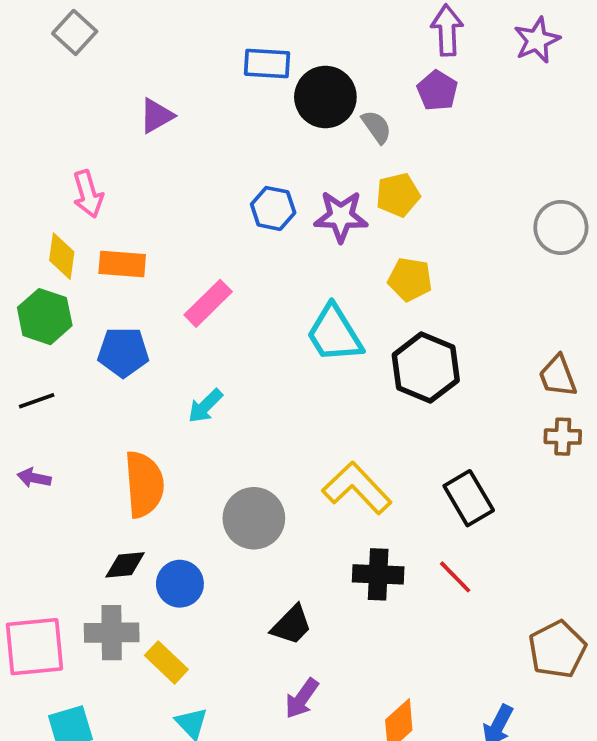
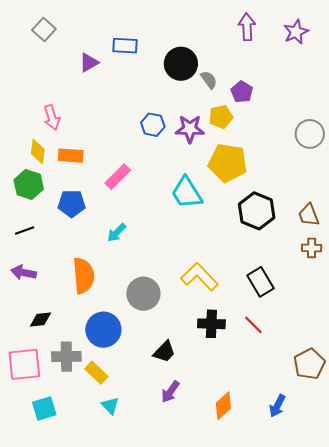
blue rectangle: (267, 63) -> (125, 46), moved
purple pentagon: (437, 91) -> (242, 92), moved
purple triangle: (156, 116) -> (89, 63), moved
yellow pentagon: (410, 279) -> (228, 163), size x1.6
black hexagon: (426, 368) -> (257, 211), moved
purple arrow: (34, 478) -> (24, 272), size x1.4
black diamond: (125, 565) -> (40, 319), moved
blue circle: (180, 584) -> (103, 330), size x1.4

